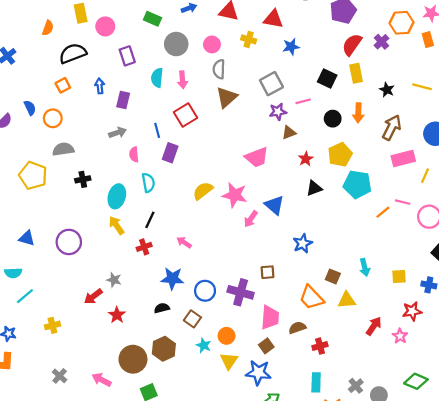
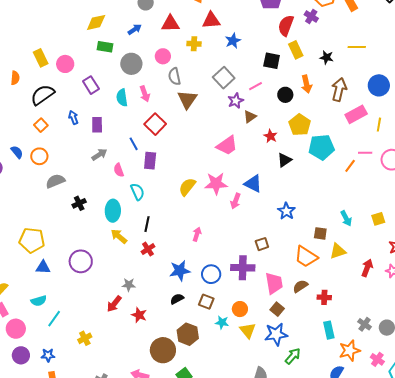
yellow pentagon: (33, 175) -> (32, 240), moved
pink arrow: (184, 242) -> (197, 234), moved, turned 88
red cross: (320, 346) -> (324, 297), turned 32

